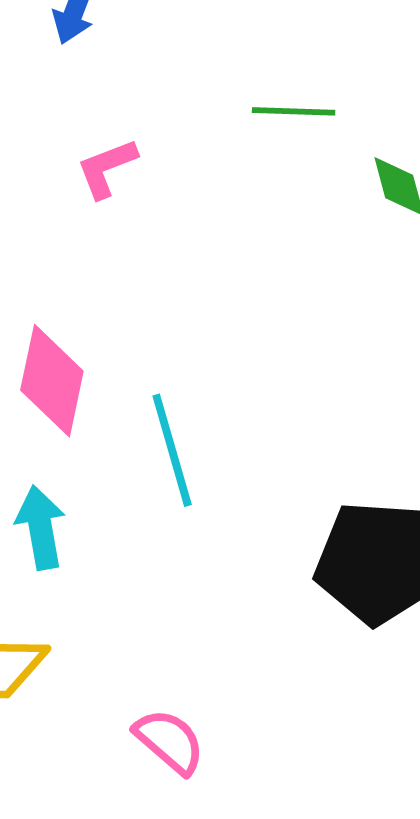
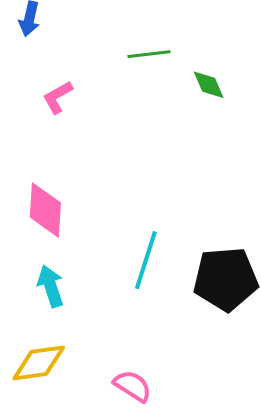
cyan line: (172, 450) -> (146, 260), moved, turned 42

